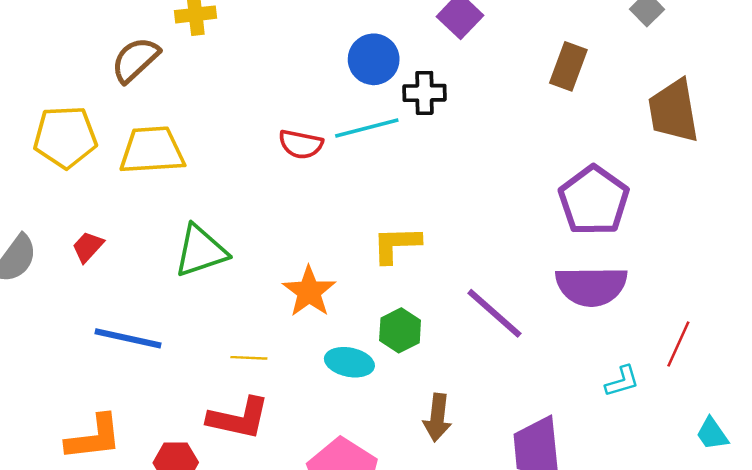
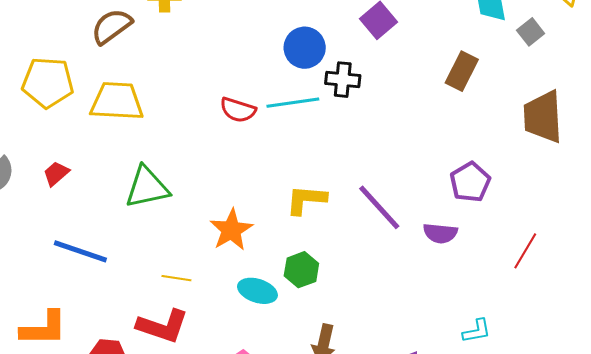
purple pentagon: (594, 201) -> (470, 182), size x0.7
purple semicircle: (591, 286) -> (440, 233), moved, size x0.6
purple line: (494, 313) -> (379, 207), moved
red line: (678, 344) -> (525, 251), moved

